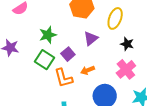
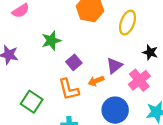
purple triangle: (91, 38) -> (114, 66), moved
black star: (127, 44) -> (150, 52), moved
green square: (44, 60) -> (32, 102), moved

